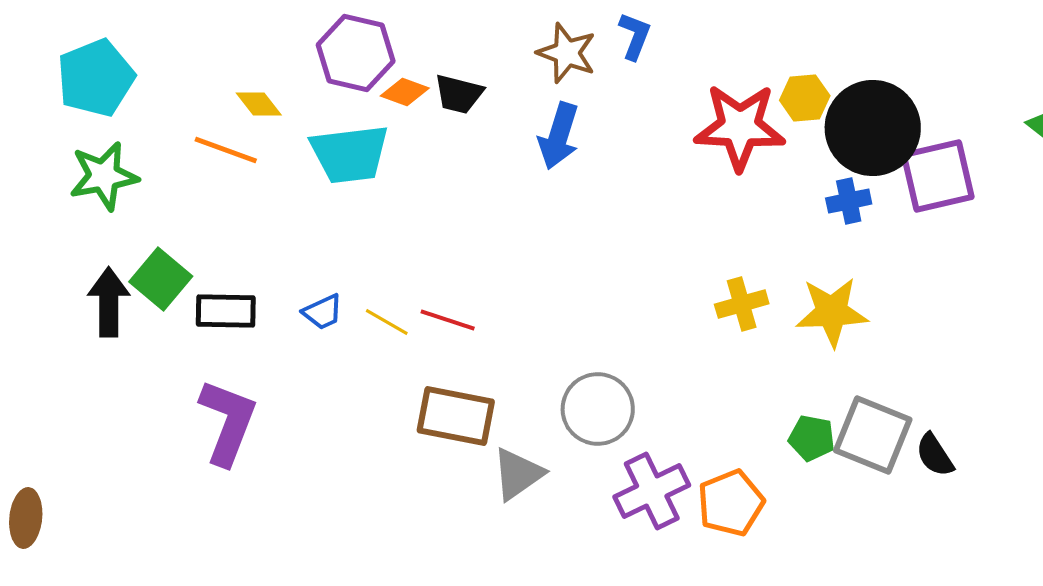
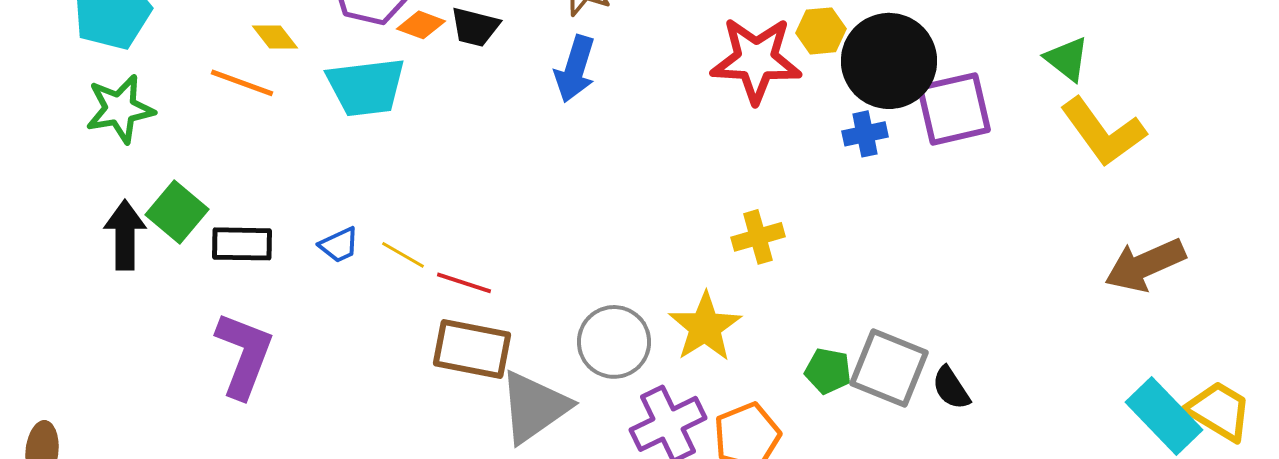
yellow star: (832, 312) -> (705, 327), moved, turned -30
red line: (448, 320) -> (464, 283), moved
gray triangle: (518, 474) -> (534, 407), size x1.4

